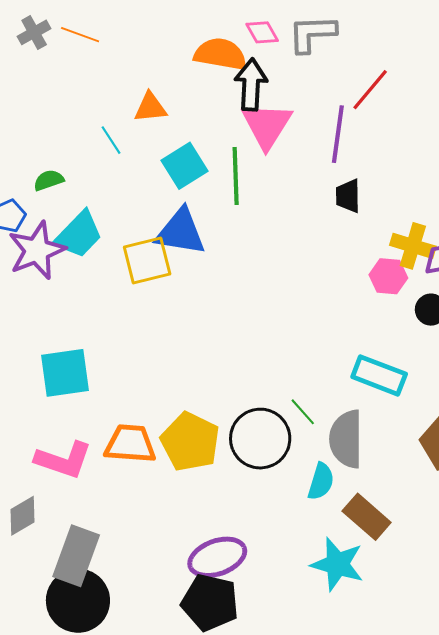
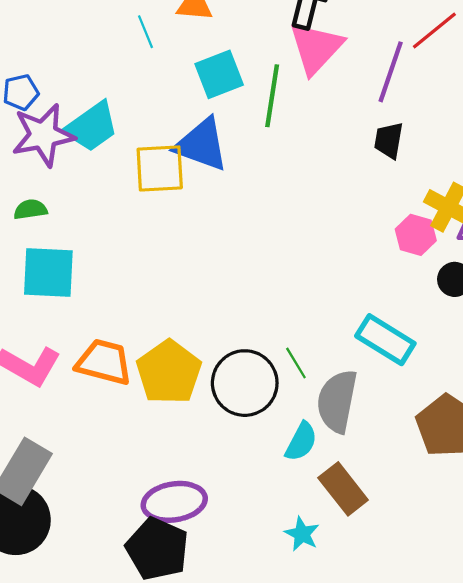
green semicircle: (49, 180) -> (30, 209), moved
cyan star: (337, 564) -> (302, 534), size x0.6

